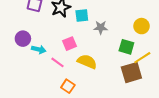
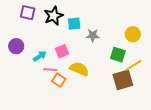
cyan arrow: (39, 49) -> (40, 56), moved, turned -48
pink line: (58, 62) -> (50, 70), turned -32
orange square: (68, 86) -> (59, 80), moved

